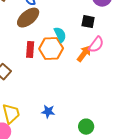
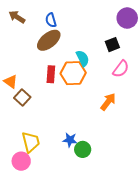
black square: (88, 22) -> (112, 45), turned -32
orange arrow: (84, 54) -> (108, 102), moved
green circle: (86, 127) -> (83, 149), moved

